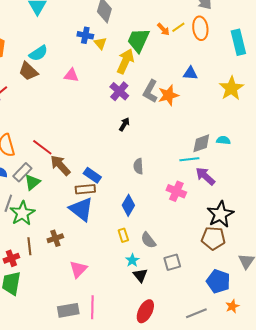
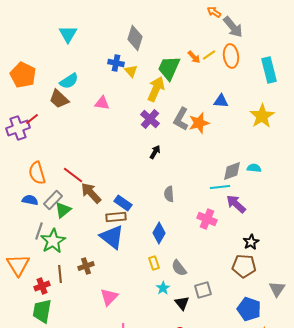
black star: (220, 214) -> (251, 242), size x0.6
black triangle: (140, 275) -> (182, 303), moved

